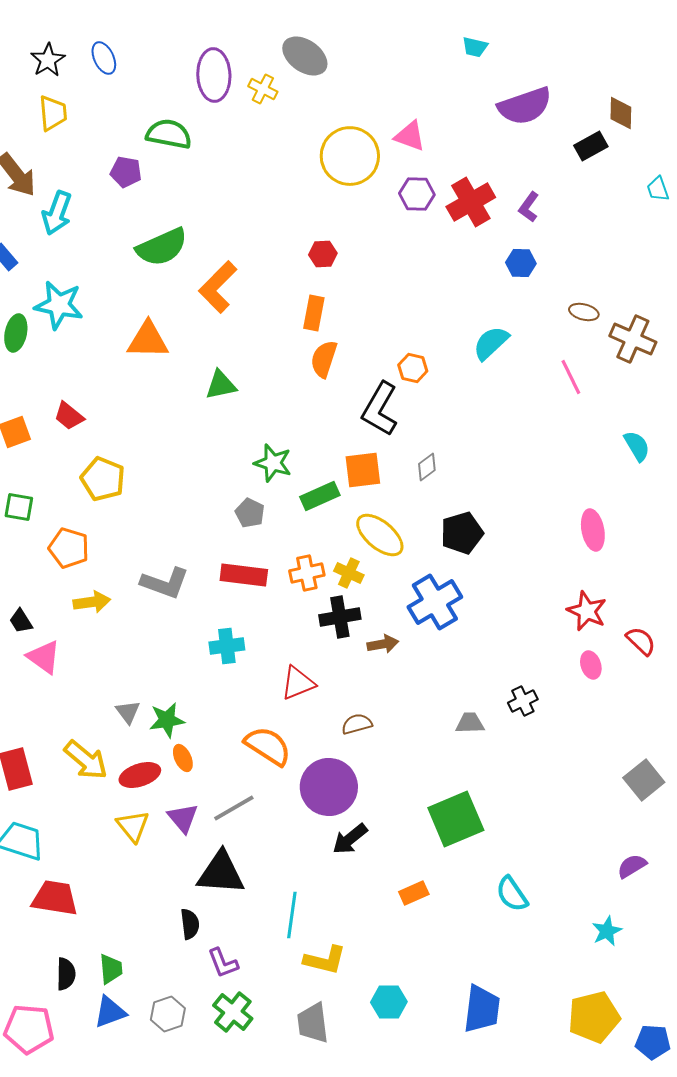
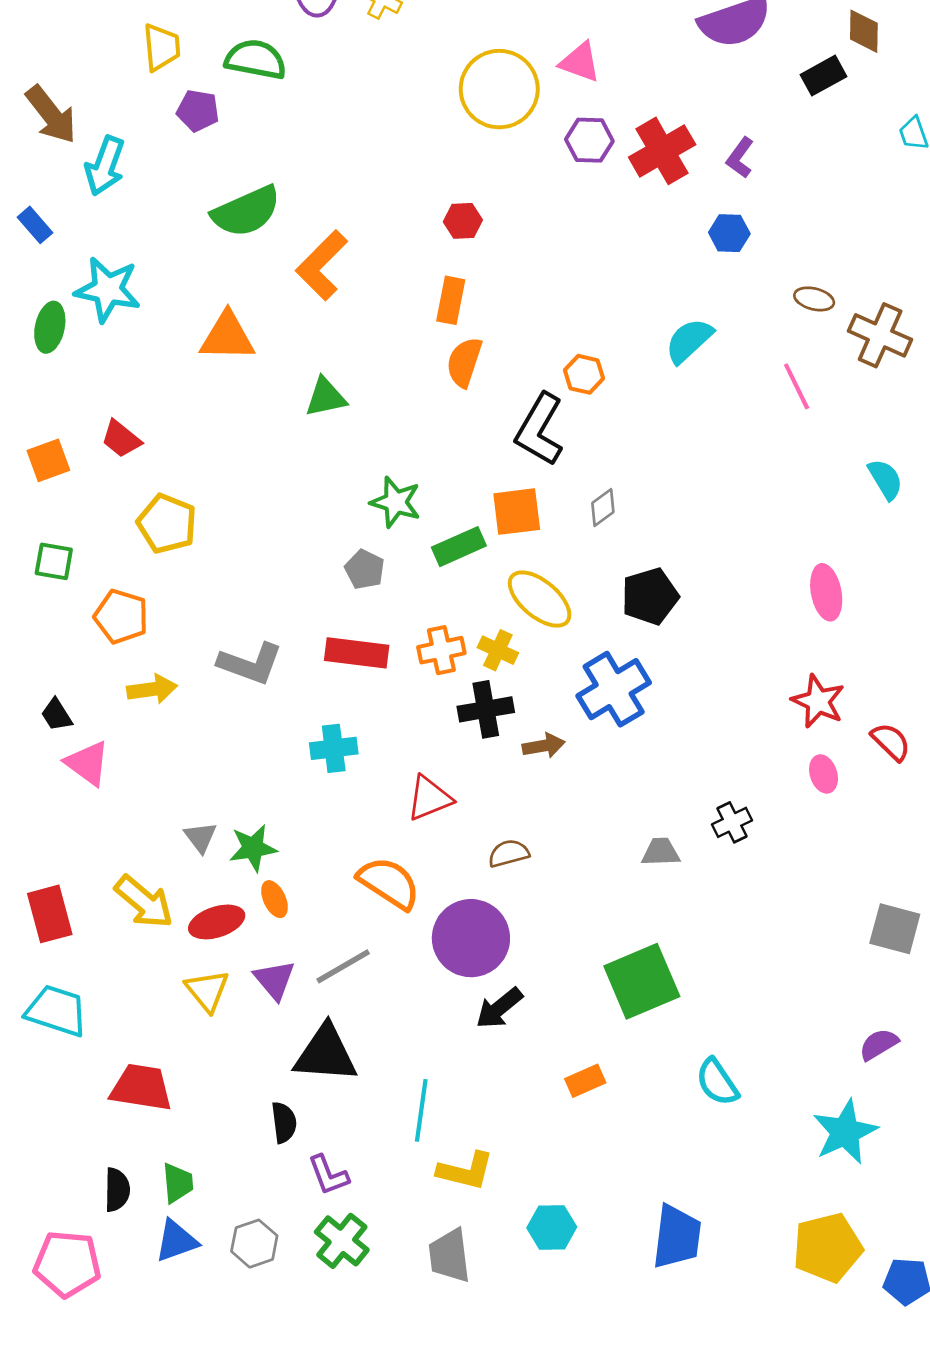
yellow trapezoid: (53, 113) -> (161, 47), moved
gray square: (644, 780) -> (895, 929), turned -36
red trapezoid: (55, 898) -> (141, 1087), moved
cyan star: (607, 931) -> (845, 1132), size x1.6

